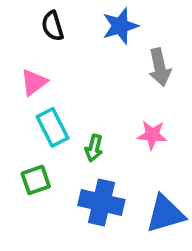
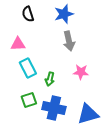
gray arrow: (160, 67) -> (69, 41), moved
pink triangle: (34, 82) -> (18, 44), turned 35
green square: (36, 180) -> (29, 100), moved

